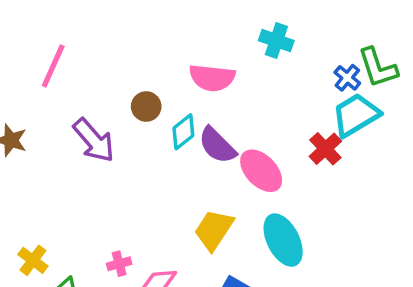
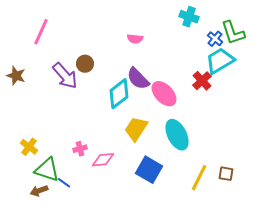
cyan cross: (276, 41) -> (189, 17), moved
pink semicircle: (212, 78) -> (135, 39), size x0.6
brown circle: (146, 106) -> (85, 64), moved
cyan diamond: (183, 132) -> (119, 94), moved, size x1.4

